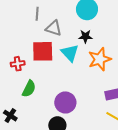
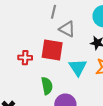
cyan triangle: (70, 53) -> (78, 67), moved
green semicircle: (29, 89) -> (47, 86), moved, turned -48

